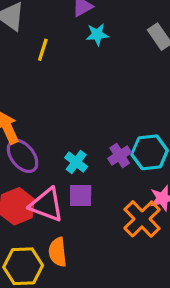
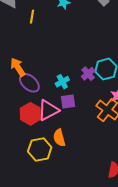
cyan cross: (76, 162) -> (62, 82), turned 32
pink triangle: (47, 205) -> (48, 110), turned -40

